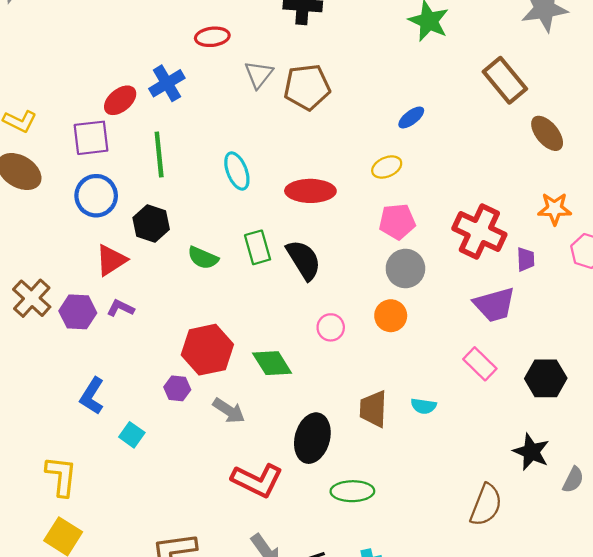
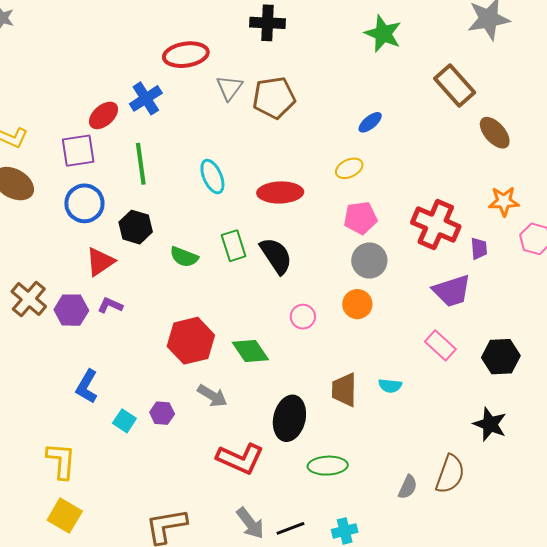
red ellipse: (212, 37) -> (186, 55), size x1.4
purple hexagon: (177, 388) -> (162, 413), moved
gray semicircle: (573, 480) -> (408, 487), moved

